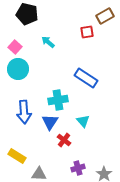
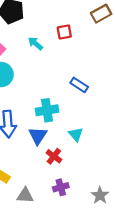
red square: (87, 32) -> (64, 32), moved
blue rectangle: (86, 78) -> (79, 85), size x0.7
purple cross: (78, 168) -> (61, 187), moved

